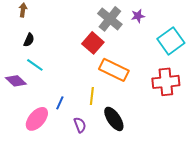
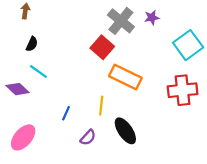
pink ellipse: (37, 119) -> (23, 137), moved
purple semicircle: (80, 125) -> (88, 137), turned 63

